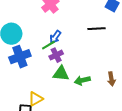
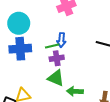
blue arrow: (55, 37) -> (61, 40), turned -48

